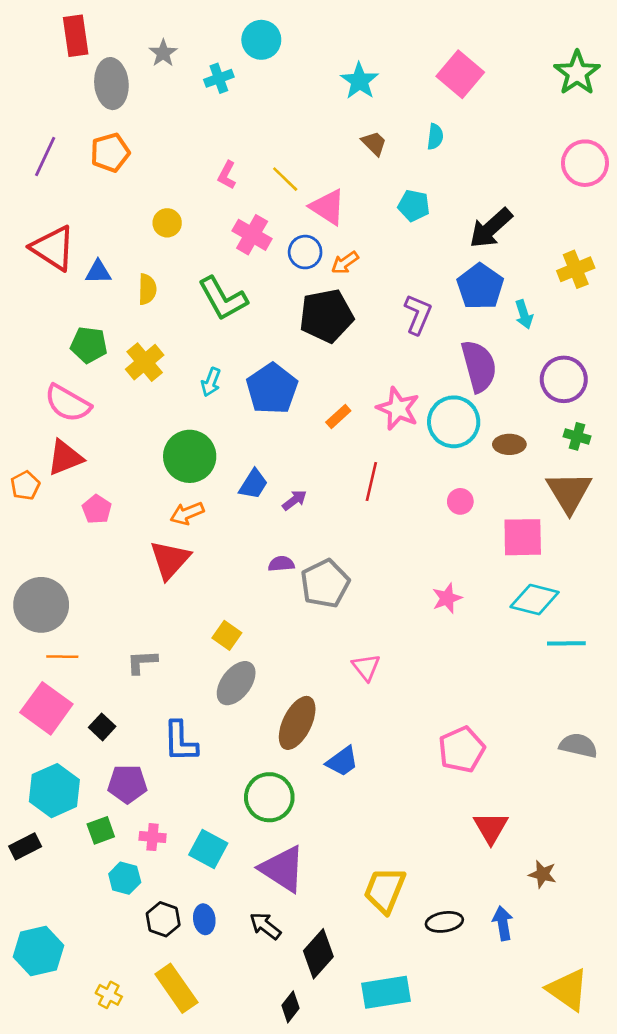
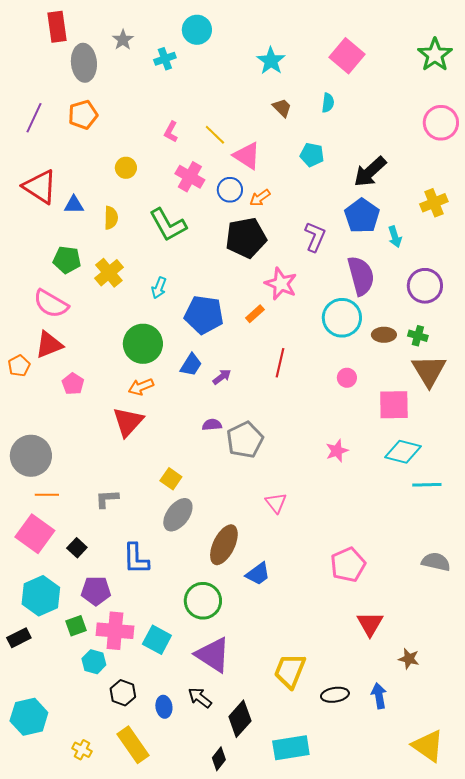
blue pentagon: (272, 389) -> (204, 315), moved, turned -30
pink star: (398, 409) -> (281, 284), moved
green cross: (577, 436) -> (418, 336), moved
pink cross: (153, 837) -> (115, 631), size x1.8
blue ellipse: (204, 919) -> (164, 707), moved

